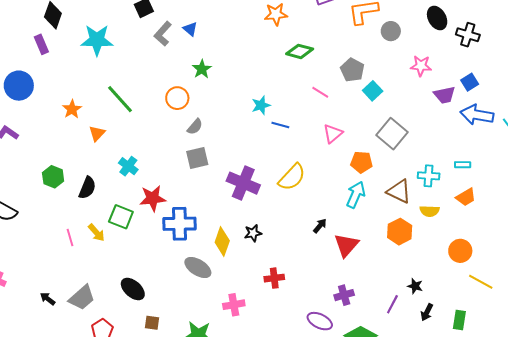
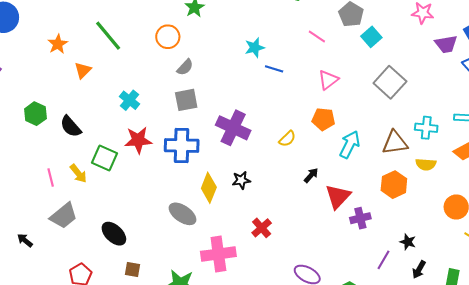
orange pentagon: (361, 162) -> (323, 119), moved
cyan cross: (128, 166) -> (129, 100), moved
yellow semicircle: (292, 177) -> (287, 139), moved, size x0.6
black semicircle: (87, 188) -> (71, 126), turned 115
brown triangle: (399, 191) -> (395, 143), turned -36
blue cross: (180, 224) -> (182, 146), moved
red cross: (274, 278) -> (262, 228), turned -36
purple cross: (344, 295) -> (360, 218), moved
gray trapezoid: (82, 298) -> (64, 216), moved
pink cross: (234, 305) -> (218, 254), size x1.5

